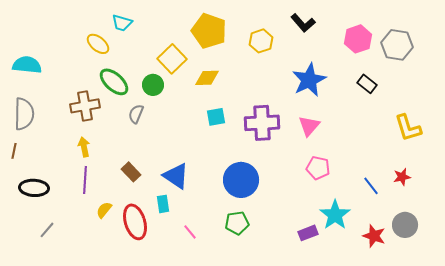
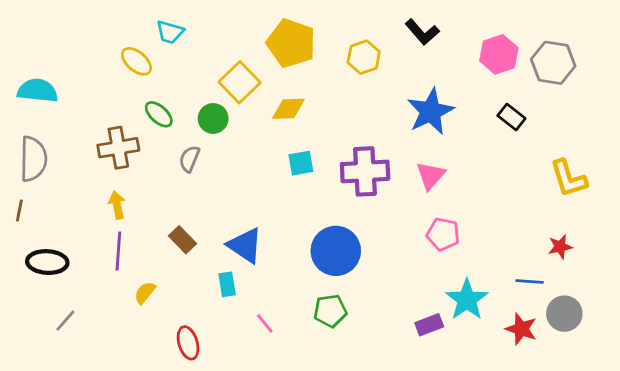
green ellipse: (114, 82) -> (159, 114), size x0.7
blue line: (371, 186) -> (530, 282), moved, turned -48
red ellipse: (135, 222) -> (188, 343), moved, size x0.7

